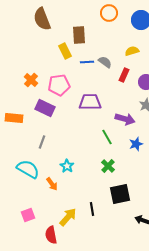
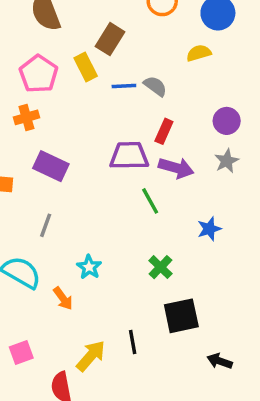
brown rectangle: (79, 35) -> (110, 39), turned 36
yellow semicircle: (132, 51) -> (199, 53), moved
red rectangle: (124, 75) -> (164, 131), moved
orange cross: (31, 80) -> (26, 117), turned 32
pink pentagon: (59, 85) -> (39, 74), moved, turned -30
purple arrow: (125, 119) -> (176, 168), moved
green line: (107, 137) -> (150, 201), moved

